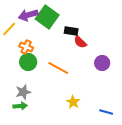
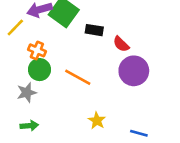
red semicircle: (80, 42) -> (121, 44), moved
purple circle: (102, 63) -> (134, 71), size x1.5
gray star: (23, 92) -> (27, 92), moved

